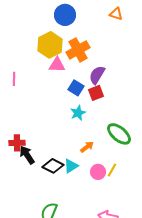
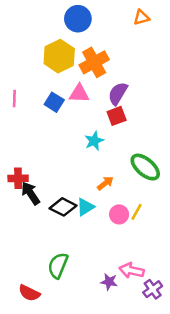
orange triangle: (116, 14) -> (141, 17), turned -32
pink triangle: (57, 65) -> (79, 93), moved
blue square: (76, 88) -> (54, 102), moved

